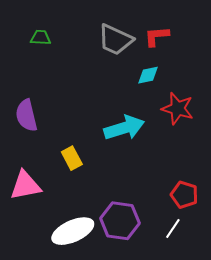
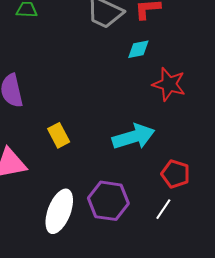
cyan arrow: (124, 128) -> (134, 137), moved
white ellipse: (73, 231) -> (59, 211), turned -45

